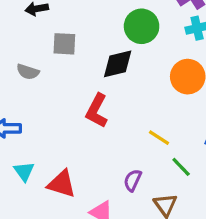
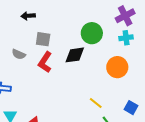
red L-shape: (97, 111) -> (45, 62), moved

